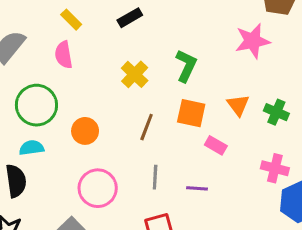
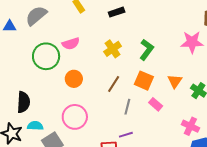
pink semicircle: (64, 55) -> (71, 44), moved, turned -108
cyan semicircle: (32, 148) -> (35, 126), moved
gray line: (155, 177) -> (127, 107), moved
purple line: (197, 188) -> (126, 135), moved, turned -32

